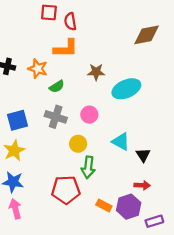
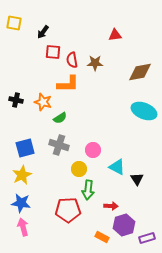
brown star: (96, 72) -> (95, 63), moved
cyan ellipse: (126, 89) -> (144, 111), moved, turned 45
pink circle: (89, 115) -> (93, 150), moved
red arrow: (142, 185) -> (111, 206), moved
orange rectangle: (104, 205) -> (102, 237), moved

